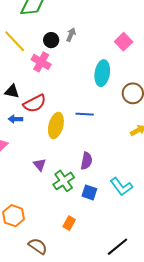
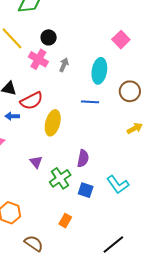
gray arrow: (71, 35) -> (64, 65), moved
blue line: (85, 114) -> (90, 102), moved

